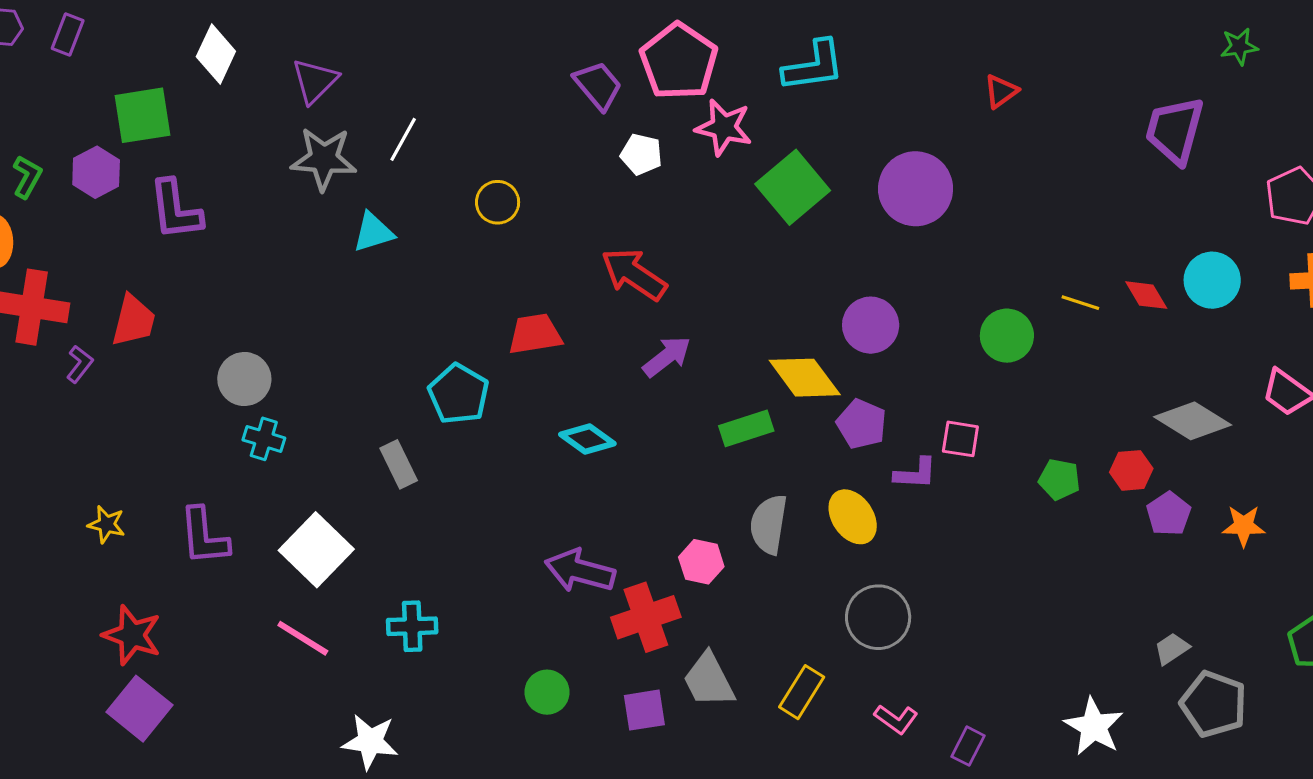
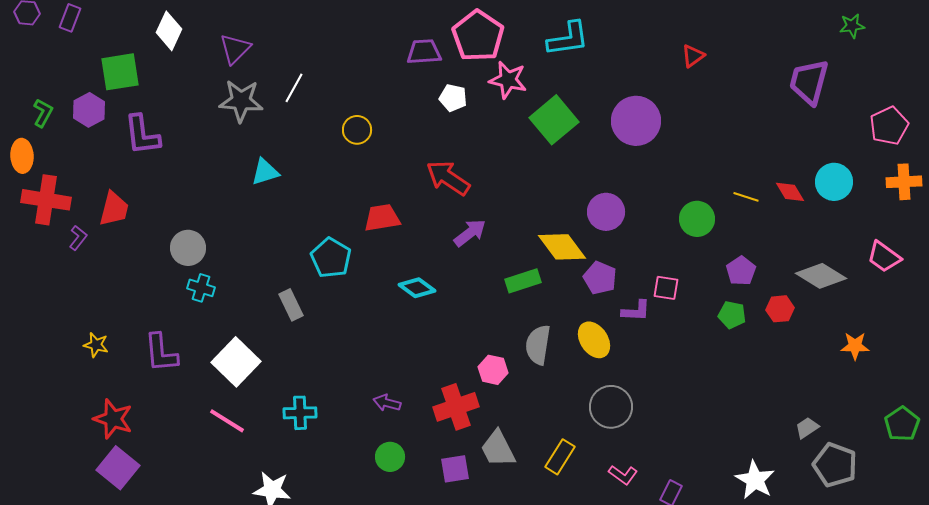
purple trapezoid: (598, 85) -> (424, 52), turned -54
cyan triangle: (373, 232) -> (265, 172), moved
purple pentagon: (1169, 514) -> (741, 271), moved
purple arrow: (580, 571) -> (387, 403), moved, size x0.6

